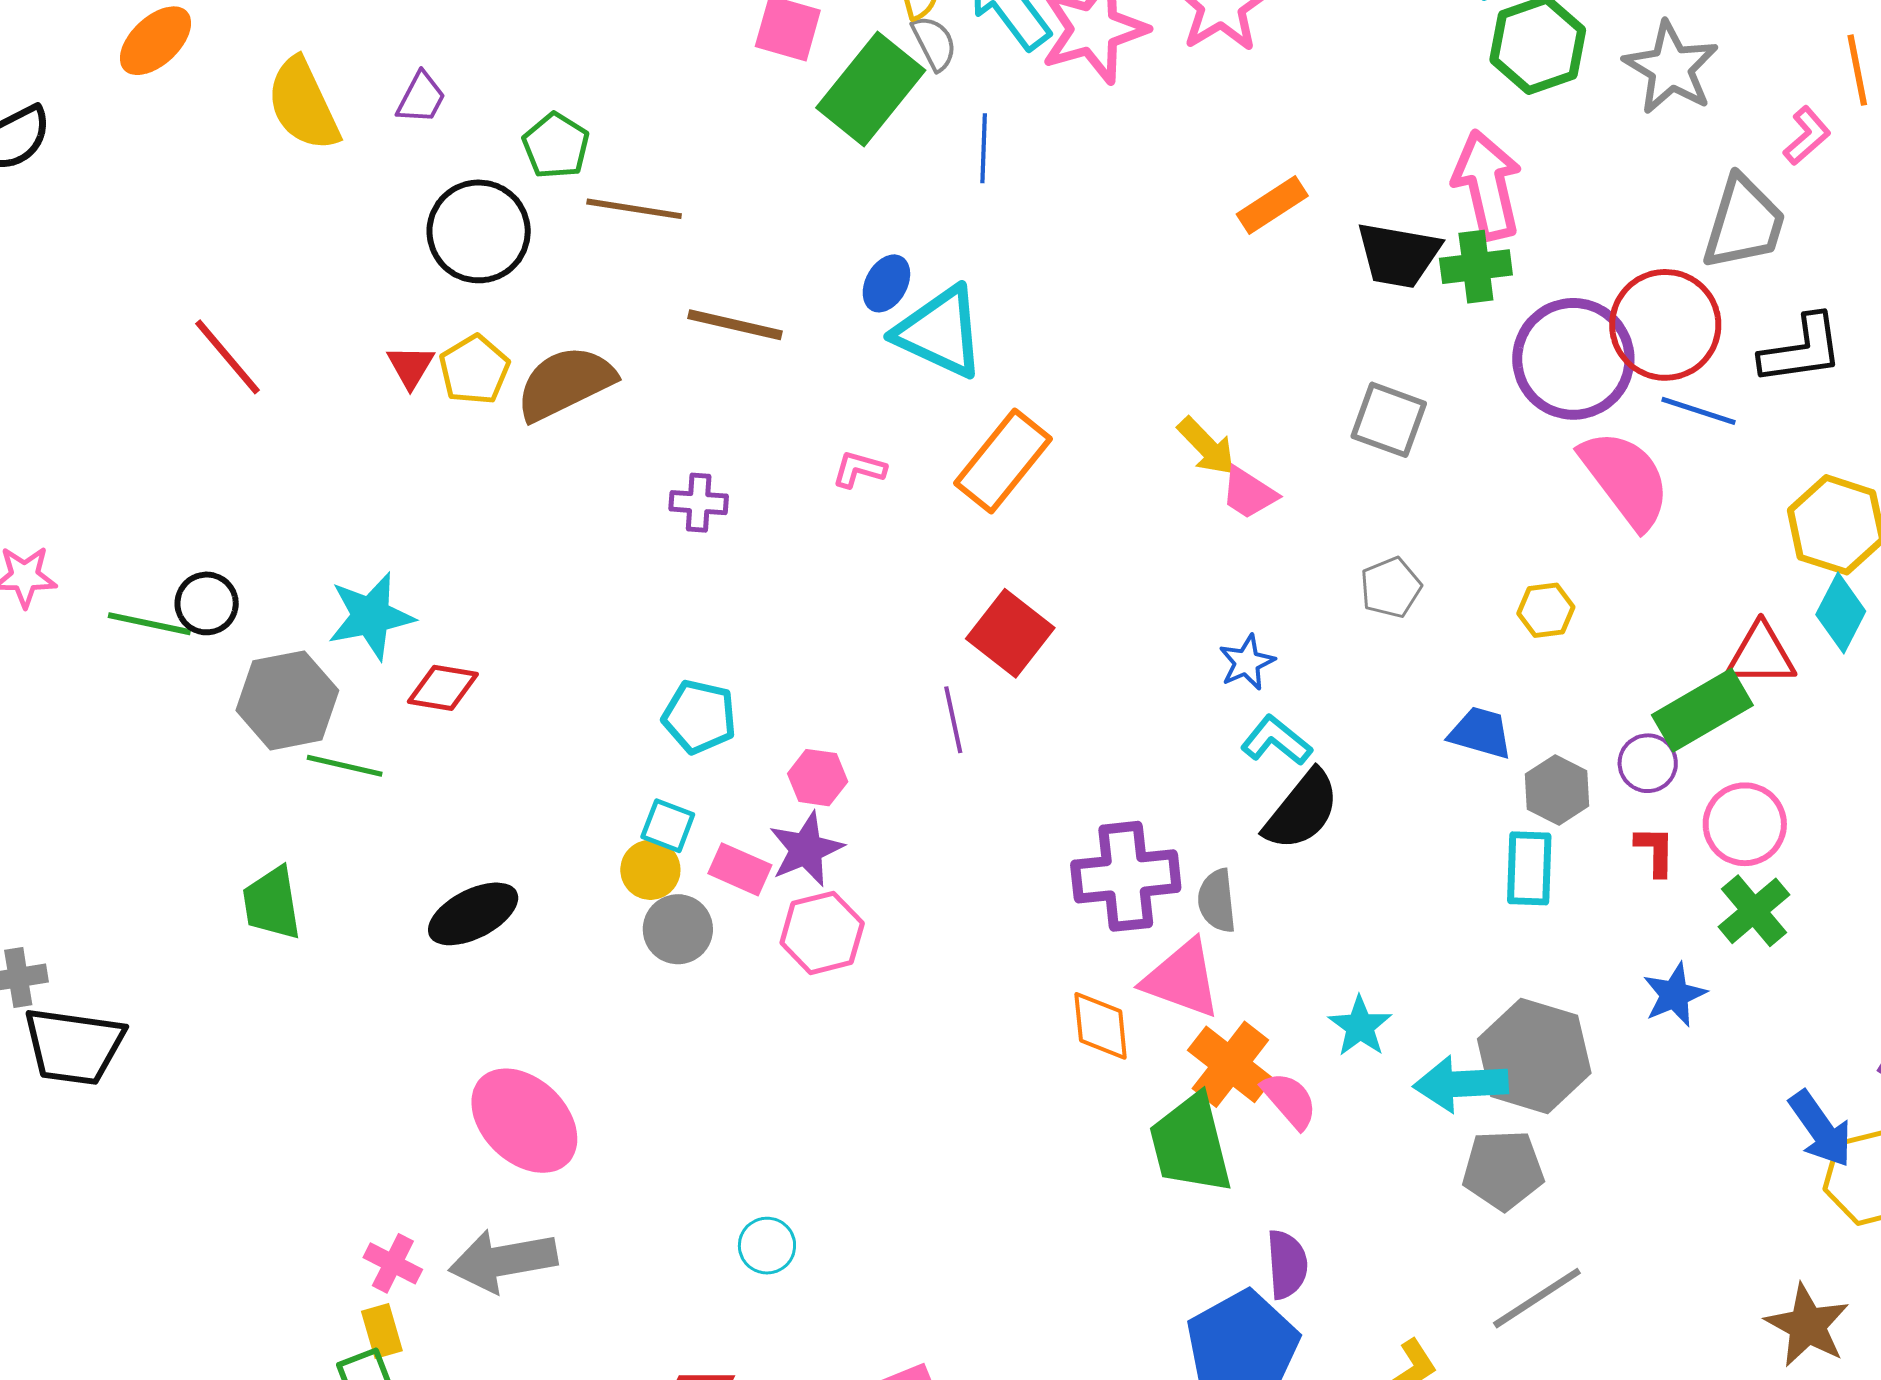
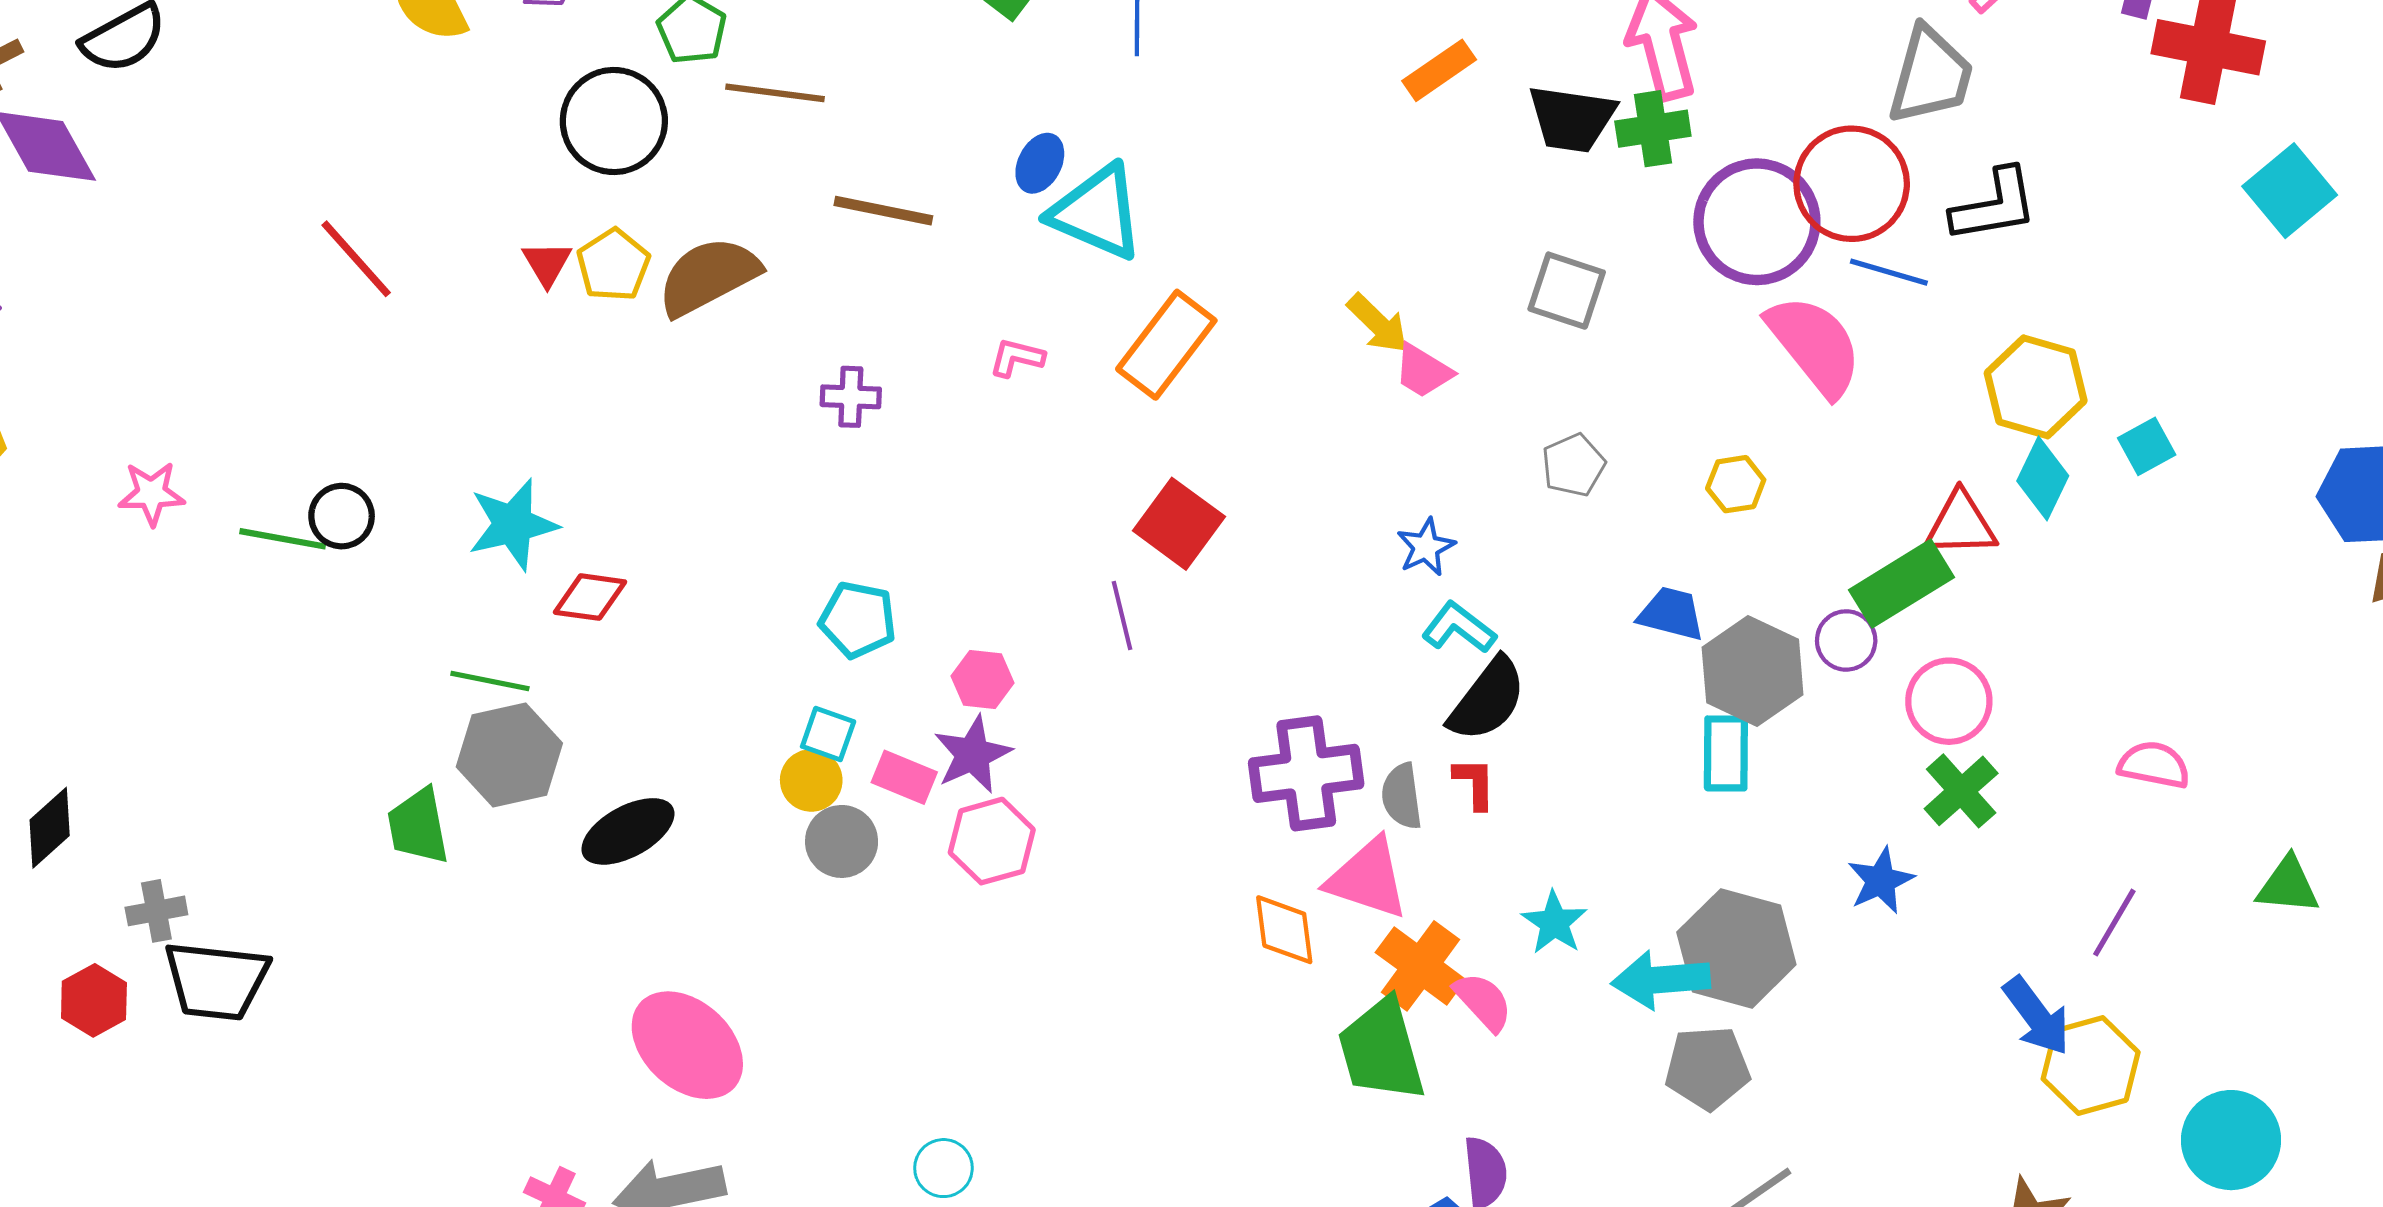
gray hexagon: (287, 700) -> (509, 755), moved
gray hexagon: (1557, 790) -> (1753, 671), size x1.5
red L-shape: (1655, 851) -> (1475, 783), moved

